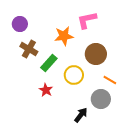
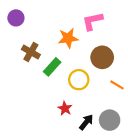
purple circle: (20, 24) -> (16, 18), moved
red star: (46, 90) -> (65, 108), moved
gray circle: (101, 99) -> (110, 120), moved

